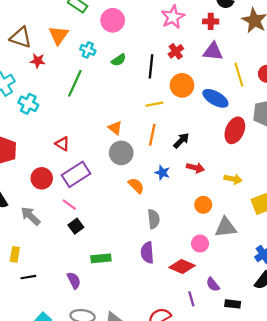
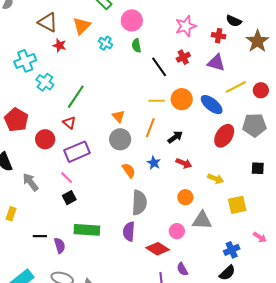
green semicircle: (119, 60) -> (136, 46), moved, turned 104
black line: (151, 66) -> (159, 67), turned -50
yellow line: (239, 75) -> (236, 87), turned 70
green line: (75, 83) -> (76, 97), moved
orange circle: (182, 85) -> (182, 99), moved
red circle: (42, 178) -> (45, 139), moved
gray semicircle: (154, 219) -> (139, 203), size x1.4
green rectangle: (101, 258) -> (87, 230), size x1.4
black line: (28, 277) -> (40, 236), moved

